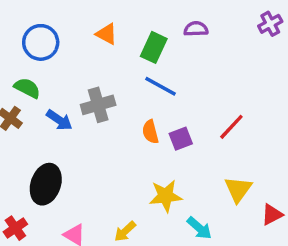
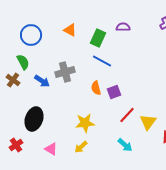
green semicircle: (27, 88) -> (23, 62), turned 35
red line: (231, 127) -> (127, 115), moved
yellow star: (166, 196) -> (85, 123), moved

